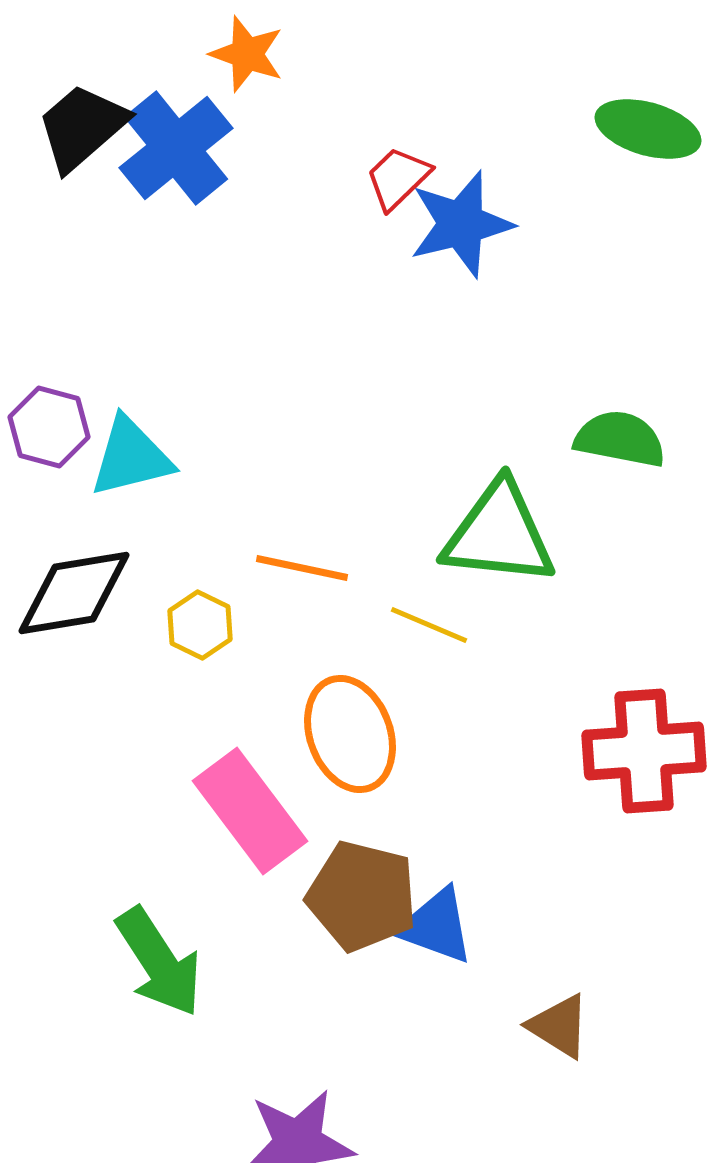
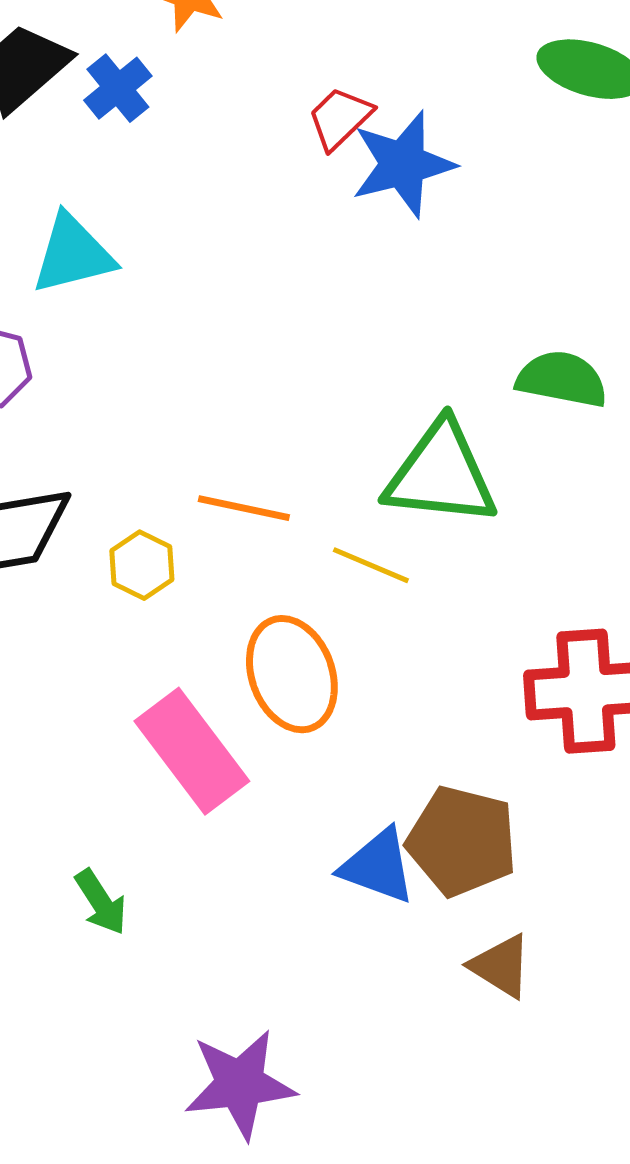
blue cross: (176, 148) -> (118, 88), size x0.6
cyan triangle: (131, 457) -> (73, 254), moved
brown pentagon: (362, 896) -> (462, 841), moved
green arrow: (159, 962) -> (101, 902), size x0.6

